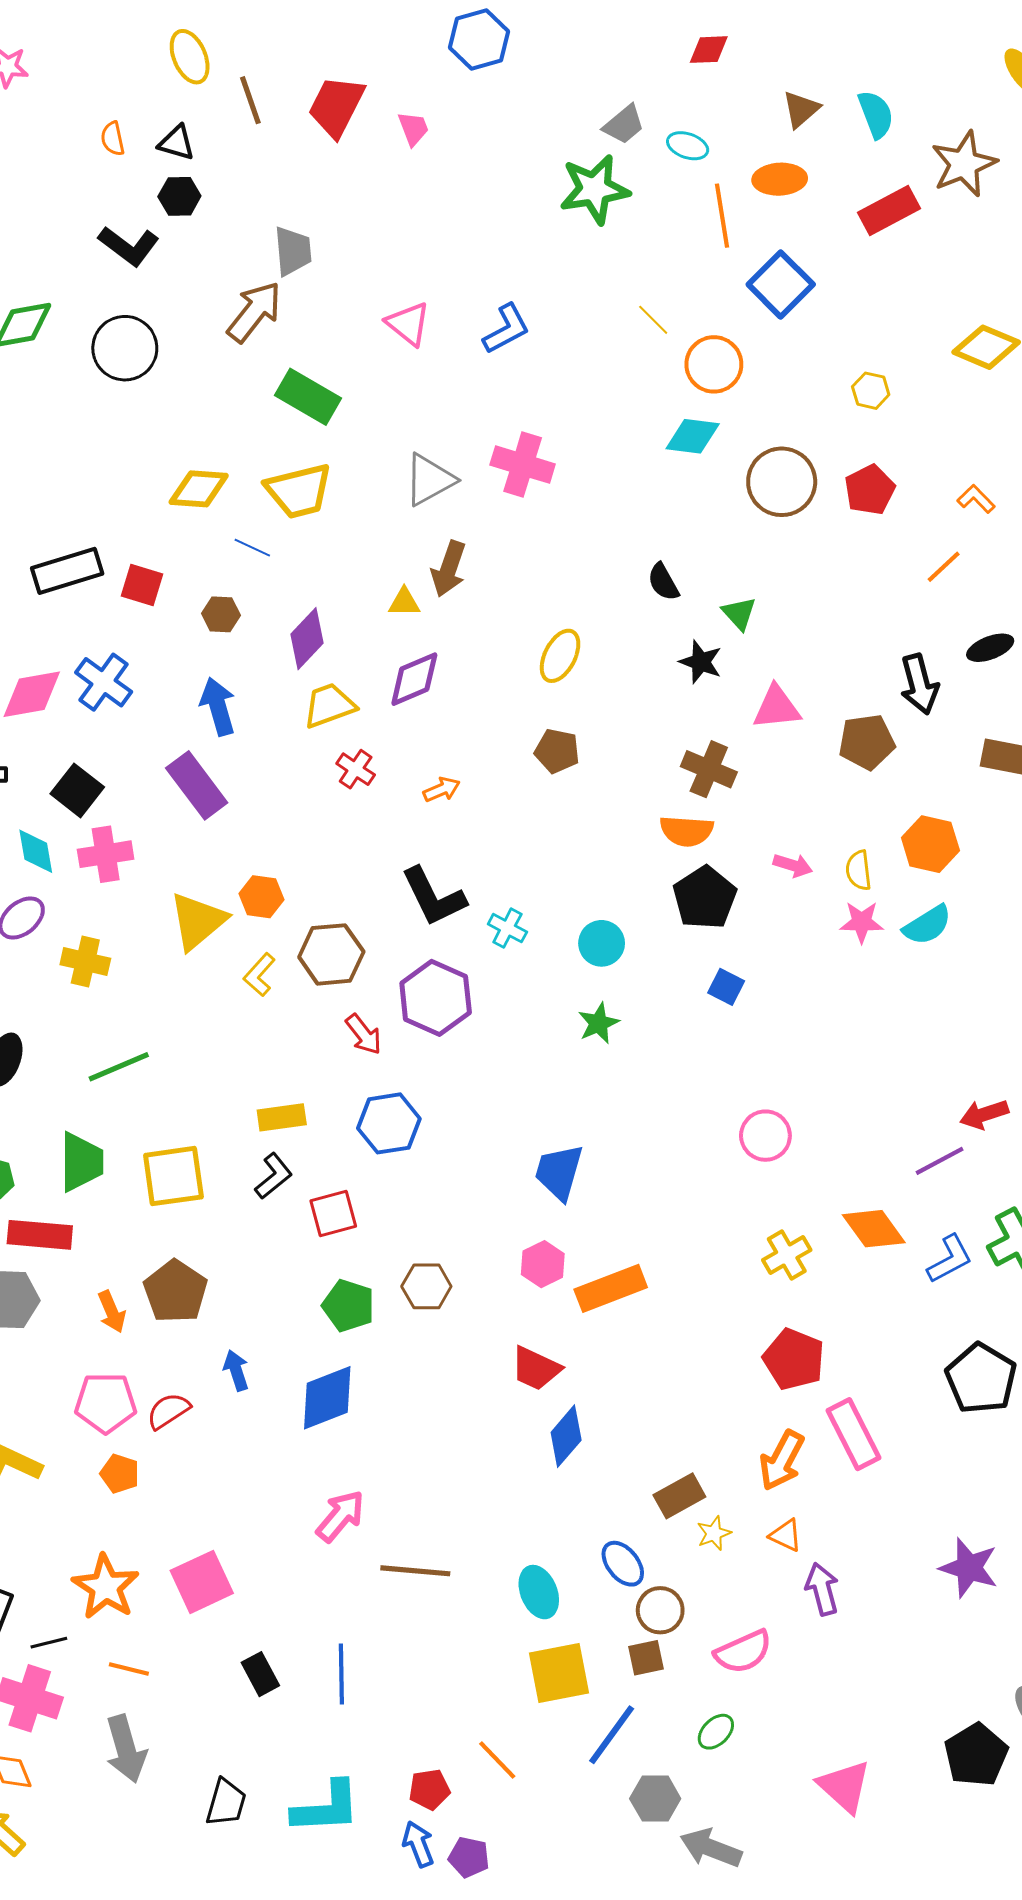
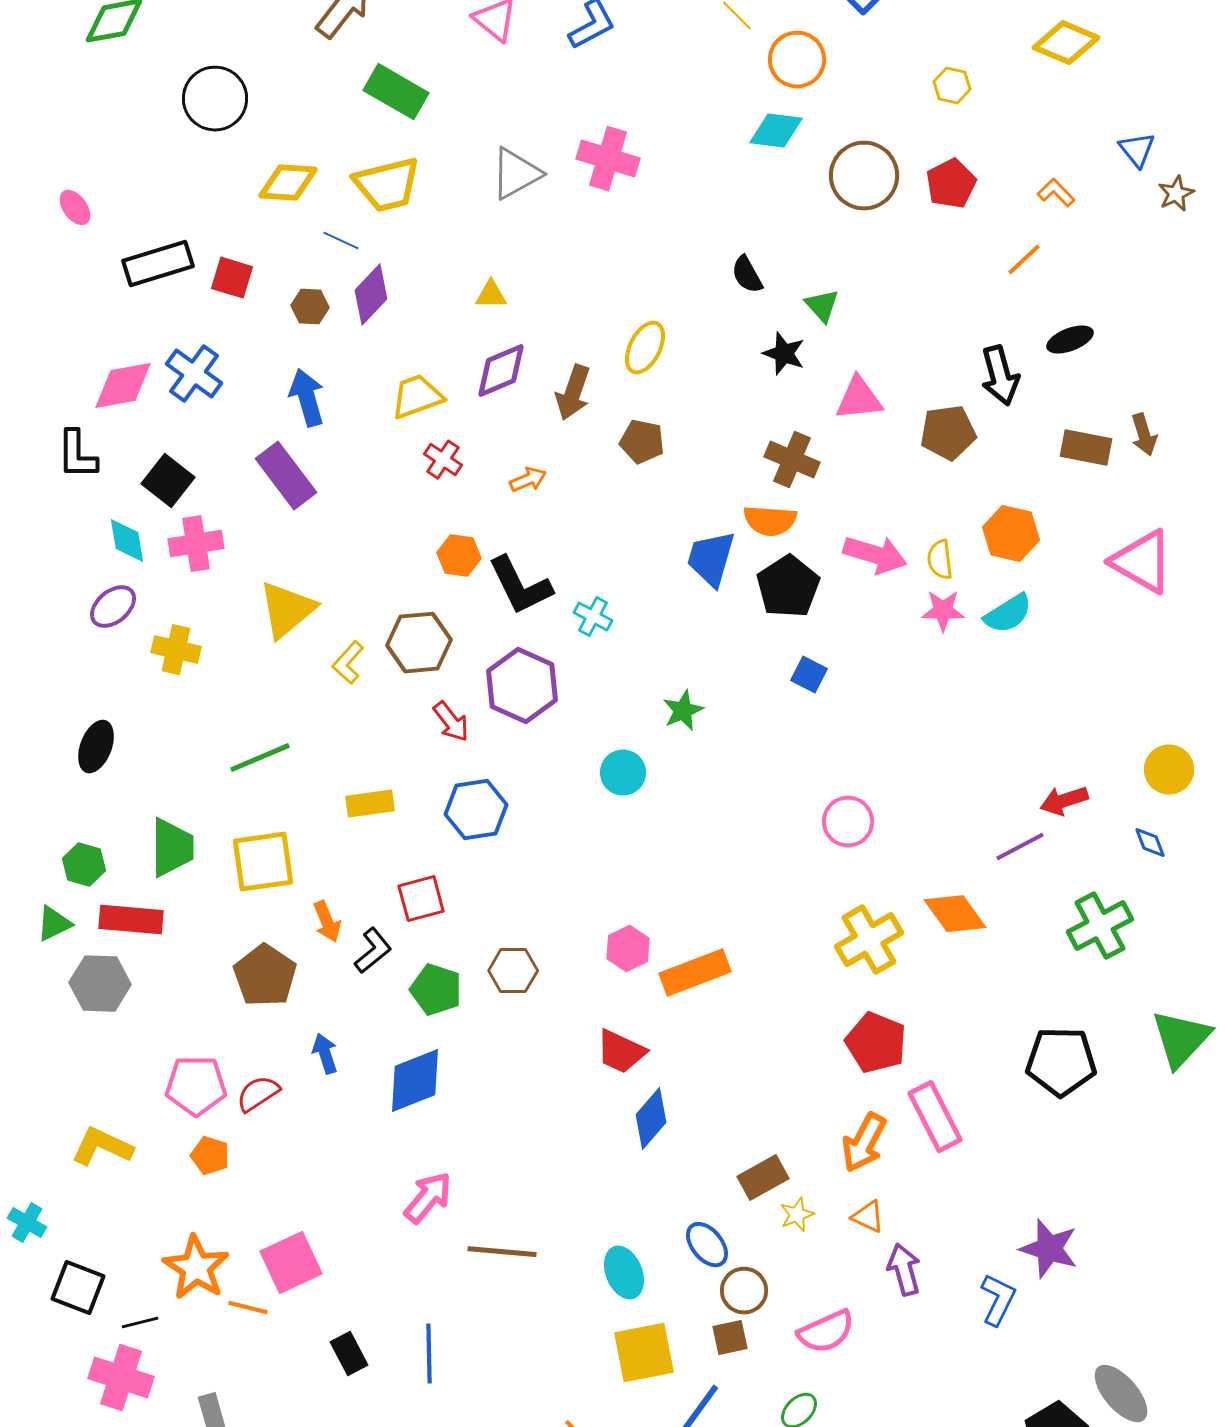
black circle: (125, 348) -> (215, 99), moved
brown arrow: (449, 569) -> (573, 393), moved
purple diamond: (307, 639) -> (371, 295), moved
pink arrow: (793, 865) -> (875, 555), size x1.6
orange hexagon: (261, 897) -> (459, 556), moved
cyan circle: (602, 943) -> (623, 773), moved
green line: (119, 1067) -> (260, 758), moved
blue trapezoid: (559, 1172) -> (711, 559), moved
black L-shape: (274, 1176) -> (373, 951), moved
yellow cross: (787, 1255) -> (869, 940), size x1.4
blue L-shape: (950, 1259) -> (998, 1300), moved, turned -36
orange arrow: (112, 1312) -> (327, 922), moved
black pentagon: (981, 1378) -> (1061, 1062), turned -30
orange line: (129, 1669) -> (248, 1308), moved

